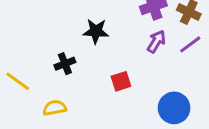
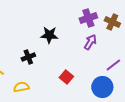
purple line: (190, 44) -> (113, 65), moved
red square: (121, 81) -> (66, 77), moved, turned -32

